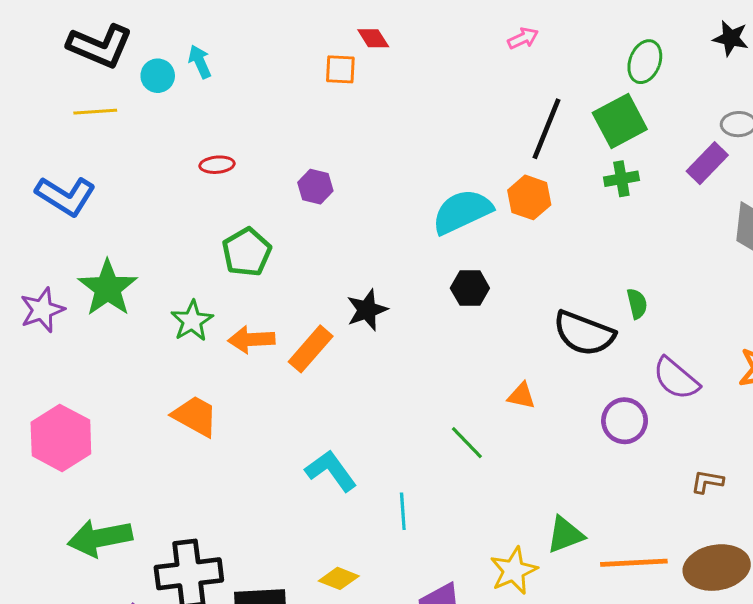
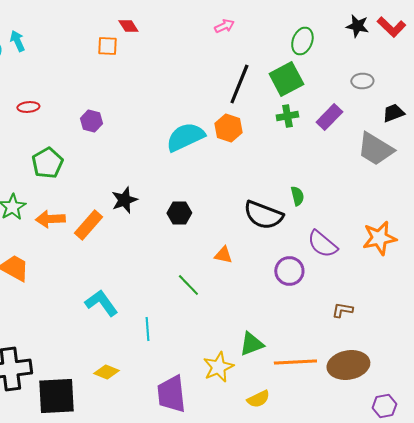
purple rectangle: (707, 163) -> (329, 117), moved
black hexagon: (470, 288) -> (179, 213), moved

